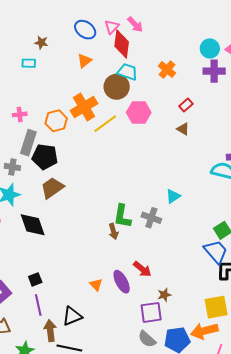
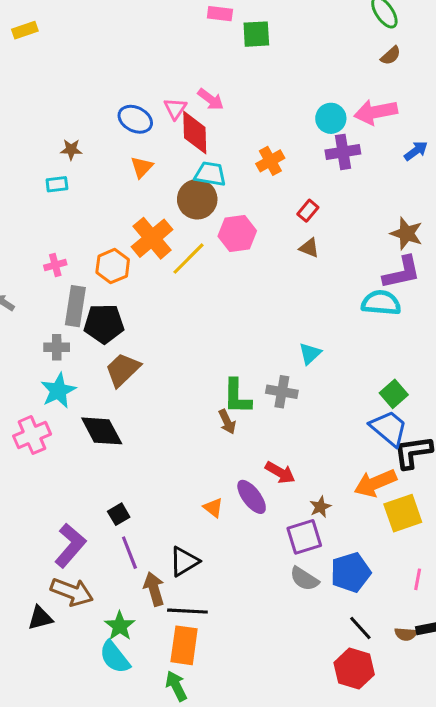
orange cross: (167, 70) -> (270, 161), turned 30
orange arrow: (204, 331) -> (375, 483), moved

